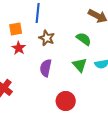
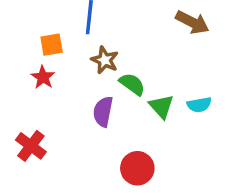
green semicircle: (84, 39) -> (132, 84), moved
red star: (19, 48) -> (43, 77), moved

